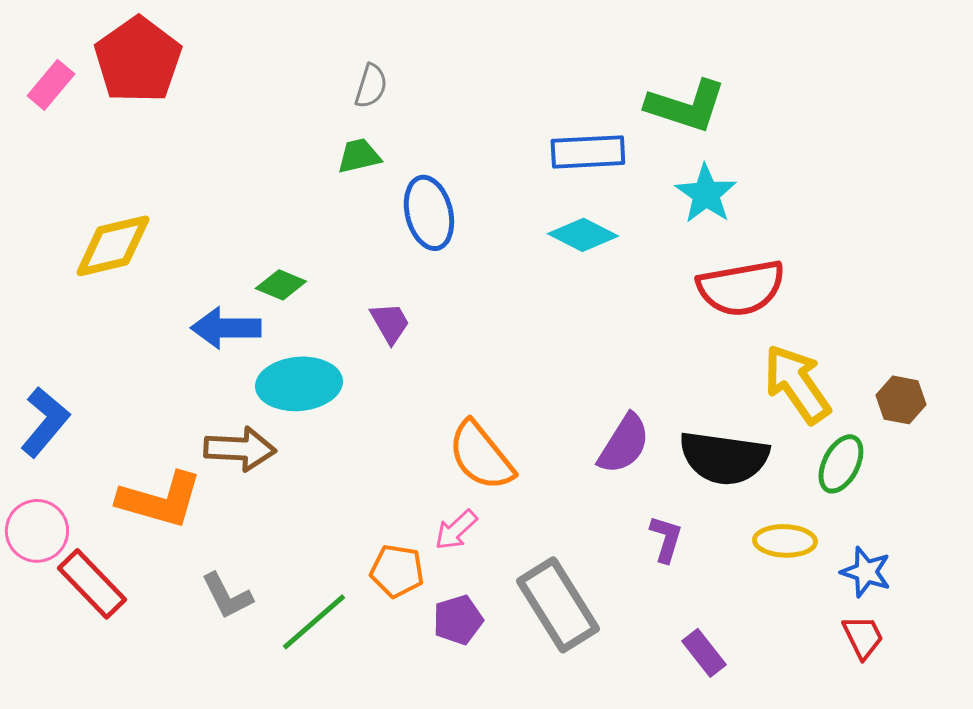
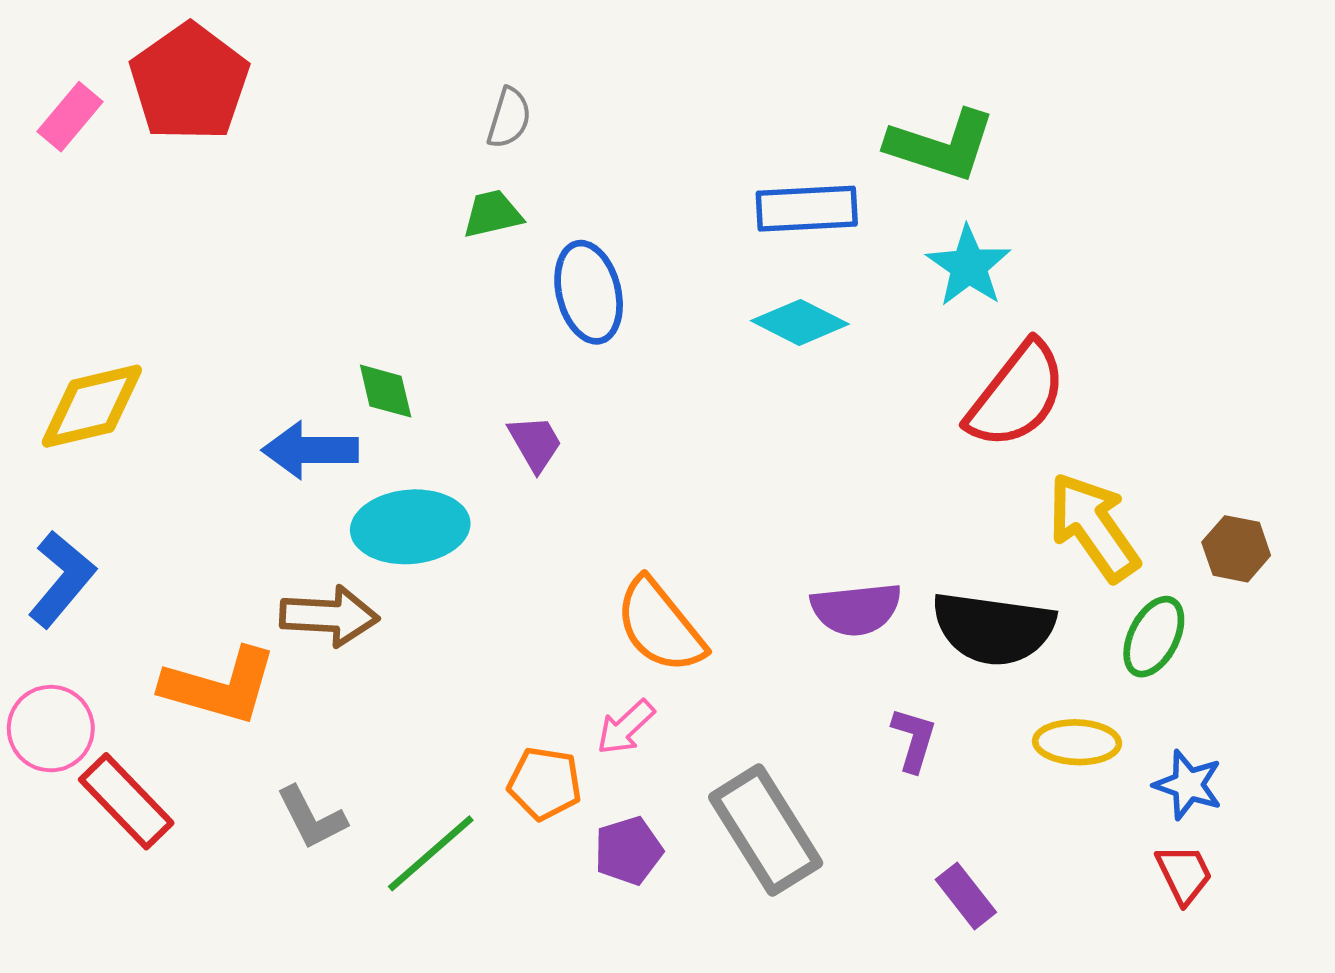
yellow diamond: (113, 246) -> (92, 406), moved
green diamond: (281, 285) -> (386, 391), turned 54
red semicircle: (741, 288) -> (1017, 395), turned -42
purple semicircle: (624, 444) -> (856, 609), turned 52

